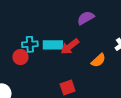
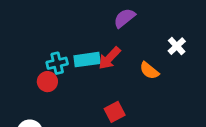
orange semicircle: (98, 60) -> (149, 71), turned 91

